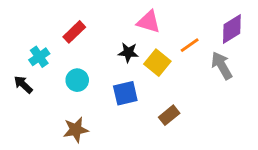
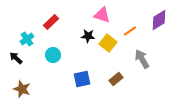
gray arrow: (222, 66) -> (142, 59), moved
blue square: (125, 93) -> (82, 79), moved
brown star: (76, 130) -> (22, 89), moved, turned 30

